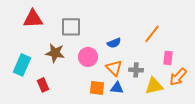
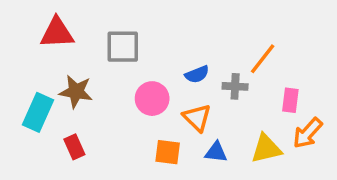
brown star: (55, 53) -> (76, 92), moved
gray cross: (136, 70) -> (235, 86), moved
blue triangle: (117, 88) -> (216, 152), moved

